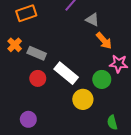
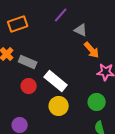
green circle: (102, 79) -> (97, 102), moved
yellow circle: (83, 99) -> (59, 106), moved

